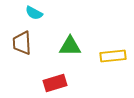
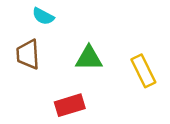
yellow rectangle: (113, 56) -> (143, 71), turned 70

